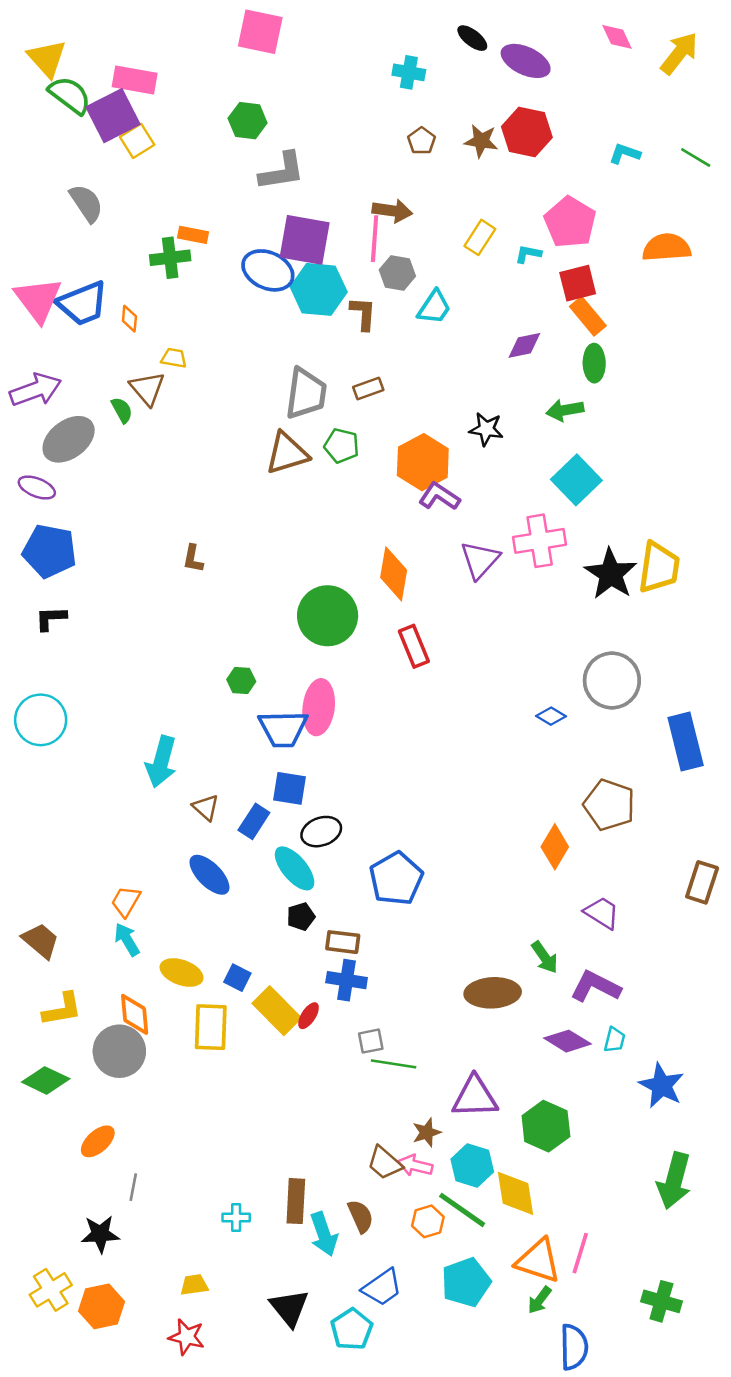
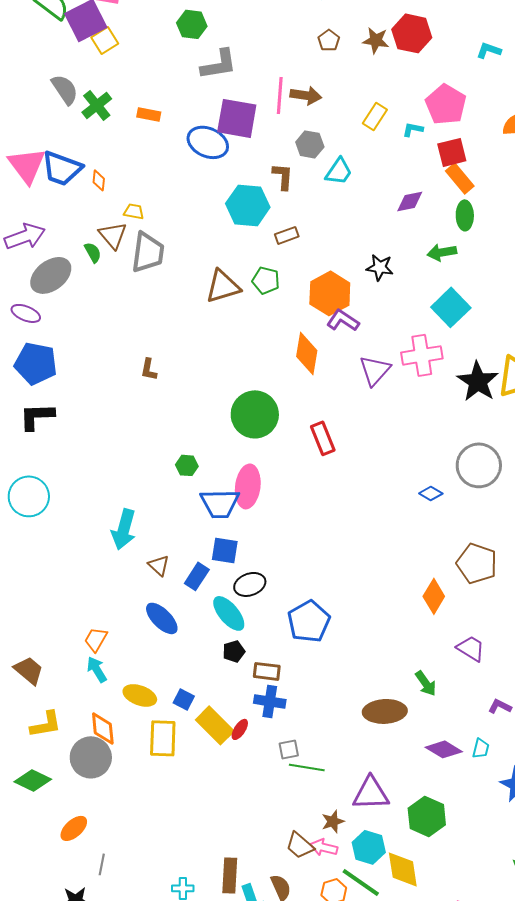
pink line: (375, 239) -> (280, 95), moved
green cross: (170, 258) -> (97, 105), moved, turned -32
cyan hexagon: (319, 289) -> (248, 205), moved
blue trapezoid: (83, 303) -> (62, 168), turned 42
gray trapezoid: (306, 394) -> (148, 252), moved
orange diamond: (394, 574) -> (307, 353), moved
black L-shape: (51, 618) -> (37, 416), size x1.4
purple L-shape: (595, 986) -> (500, 706), moved, size x0.6

